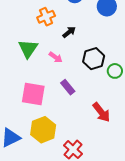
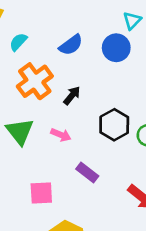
orange cross: (46, 17) -> (35, 81), size x1.4
pink square: (33, 94) -> (41, 193), size x0.7

